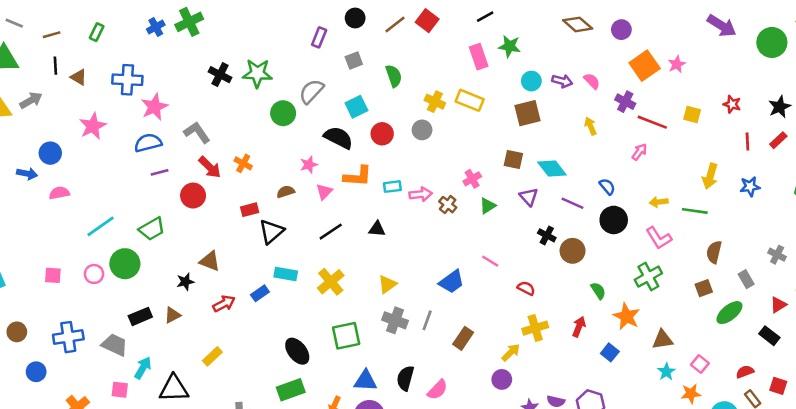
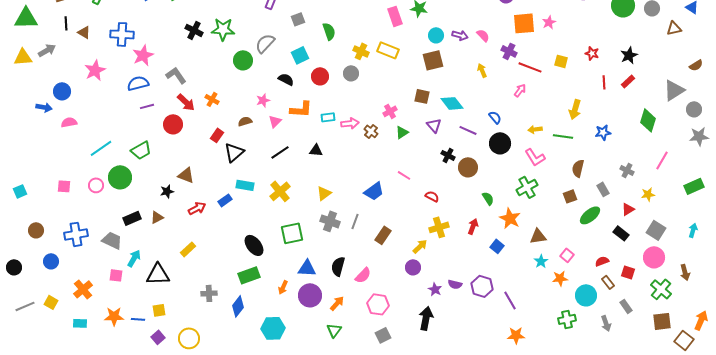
orange square: (645, 66) -> (524, 23), turned 30
black semicircle: (338, 138) -> (286, 79), size x0.7
blue star: (750, 187) -> (603, 132), moved
red rectangle: (250, 210) -> (217, 135), turned -40

